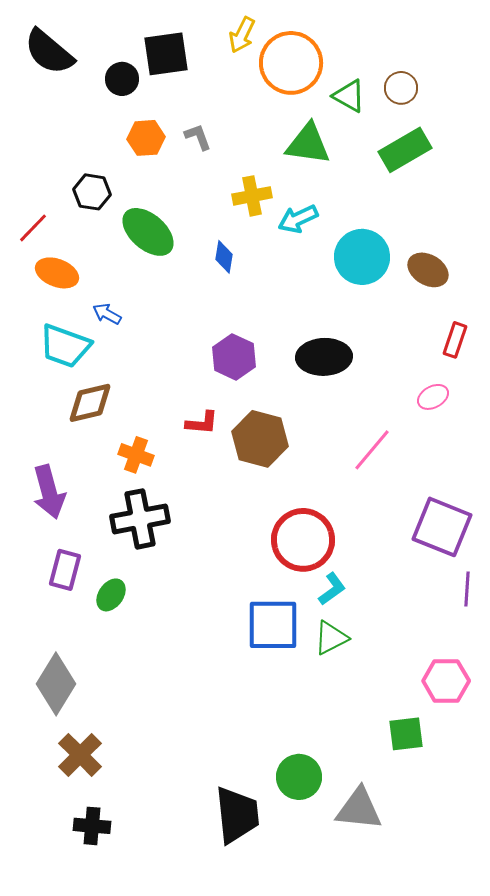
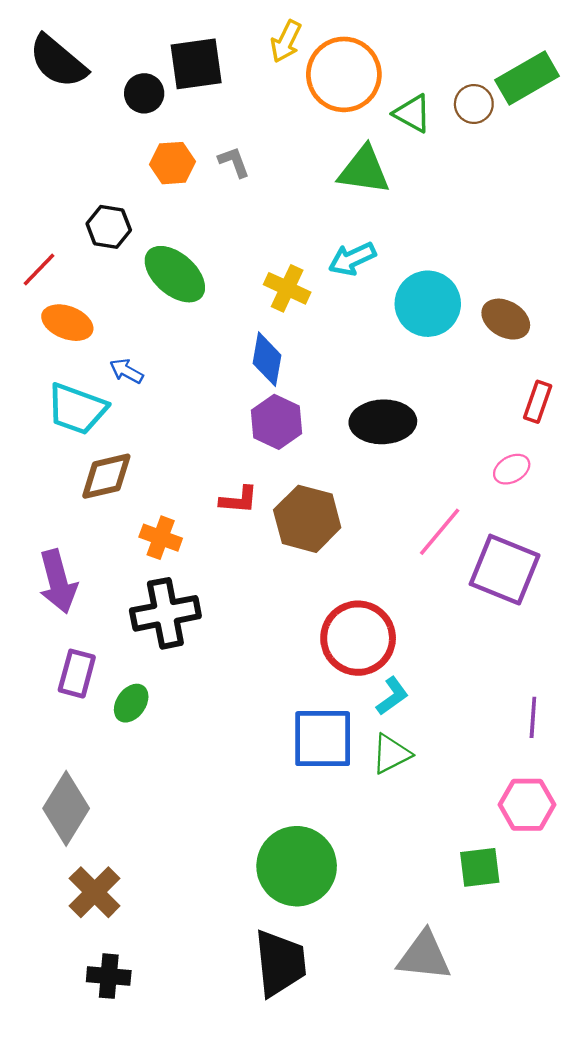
green rectangle: (405, 150) -> (527, 78), moved
yellow cross: (252, 196) -> (287, 288), moved, turned 36
blue diamond: (224, 257) -> (267, 359), moved, size x1.4
purple square: (442, 527) -> (505, 570), moved
purple line: (467, 589) -> (533, 717), moved
green circle: (299, 777) -> (297, 866), moved, size x1.5

